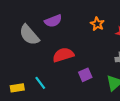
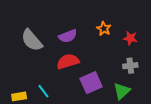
purple semicircle: (53, 21) -> (68, 36), moved
purple square: (85, 75) -> (91, 83), size x1.5

